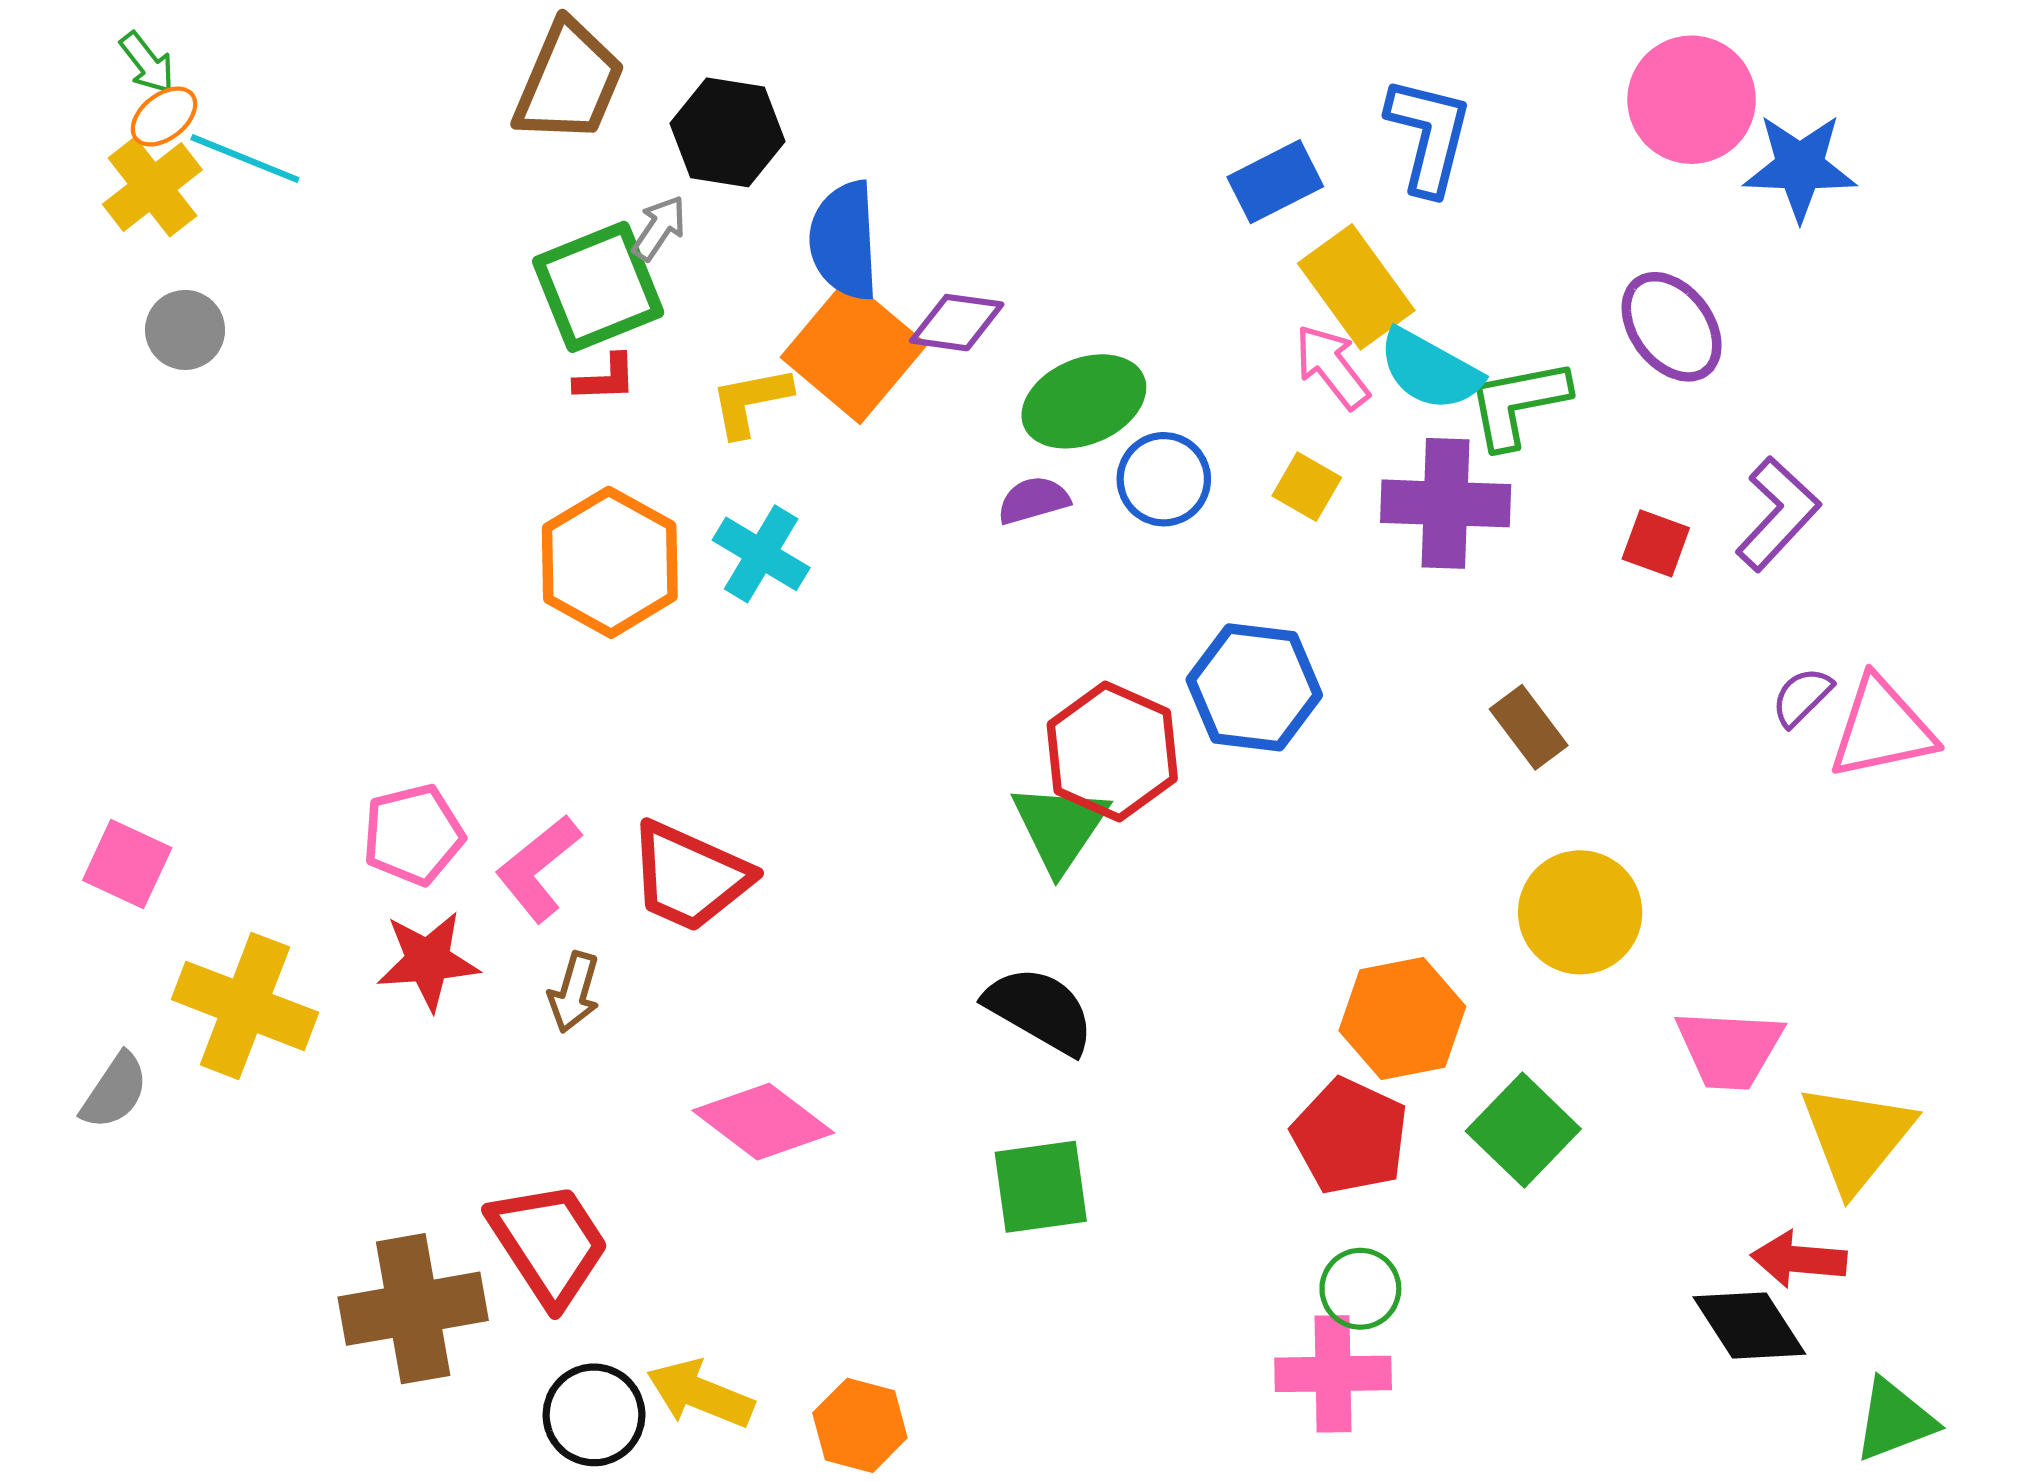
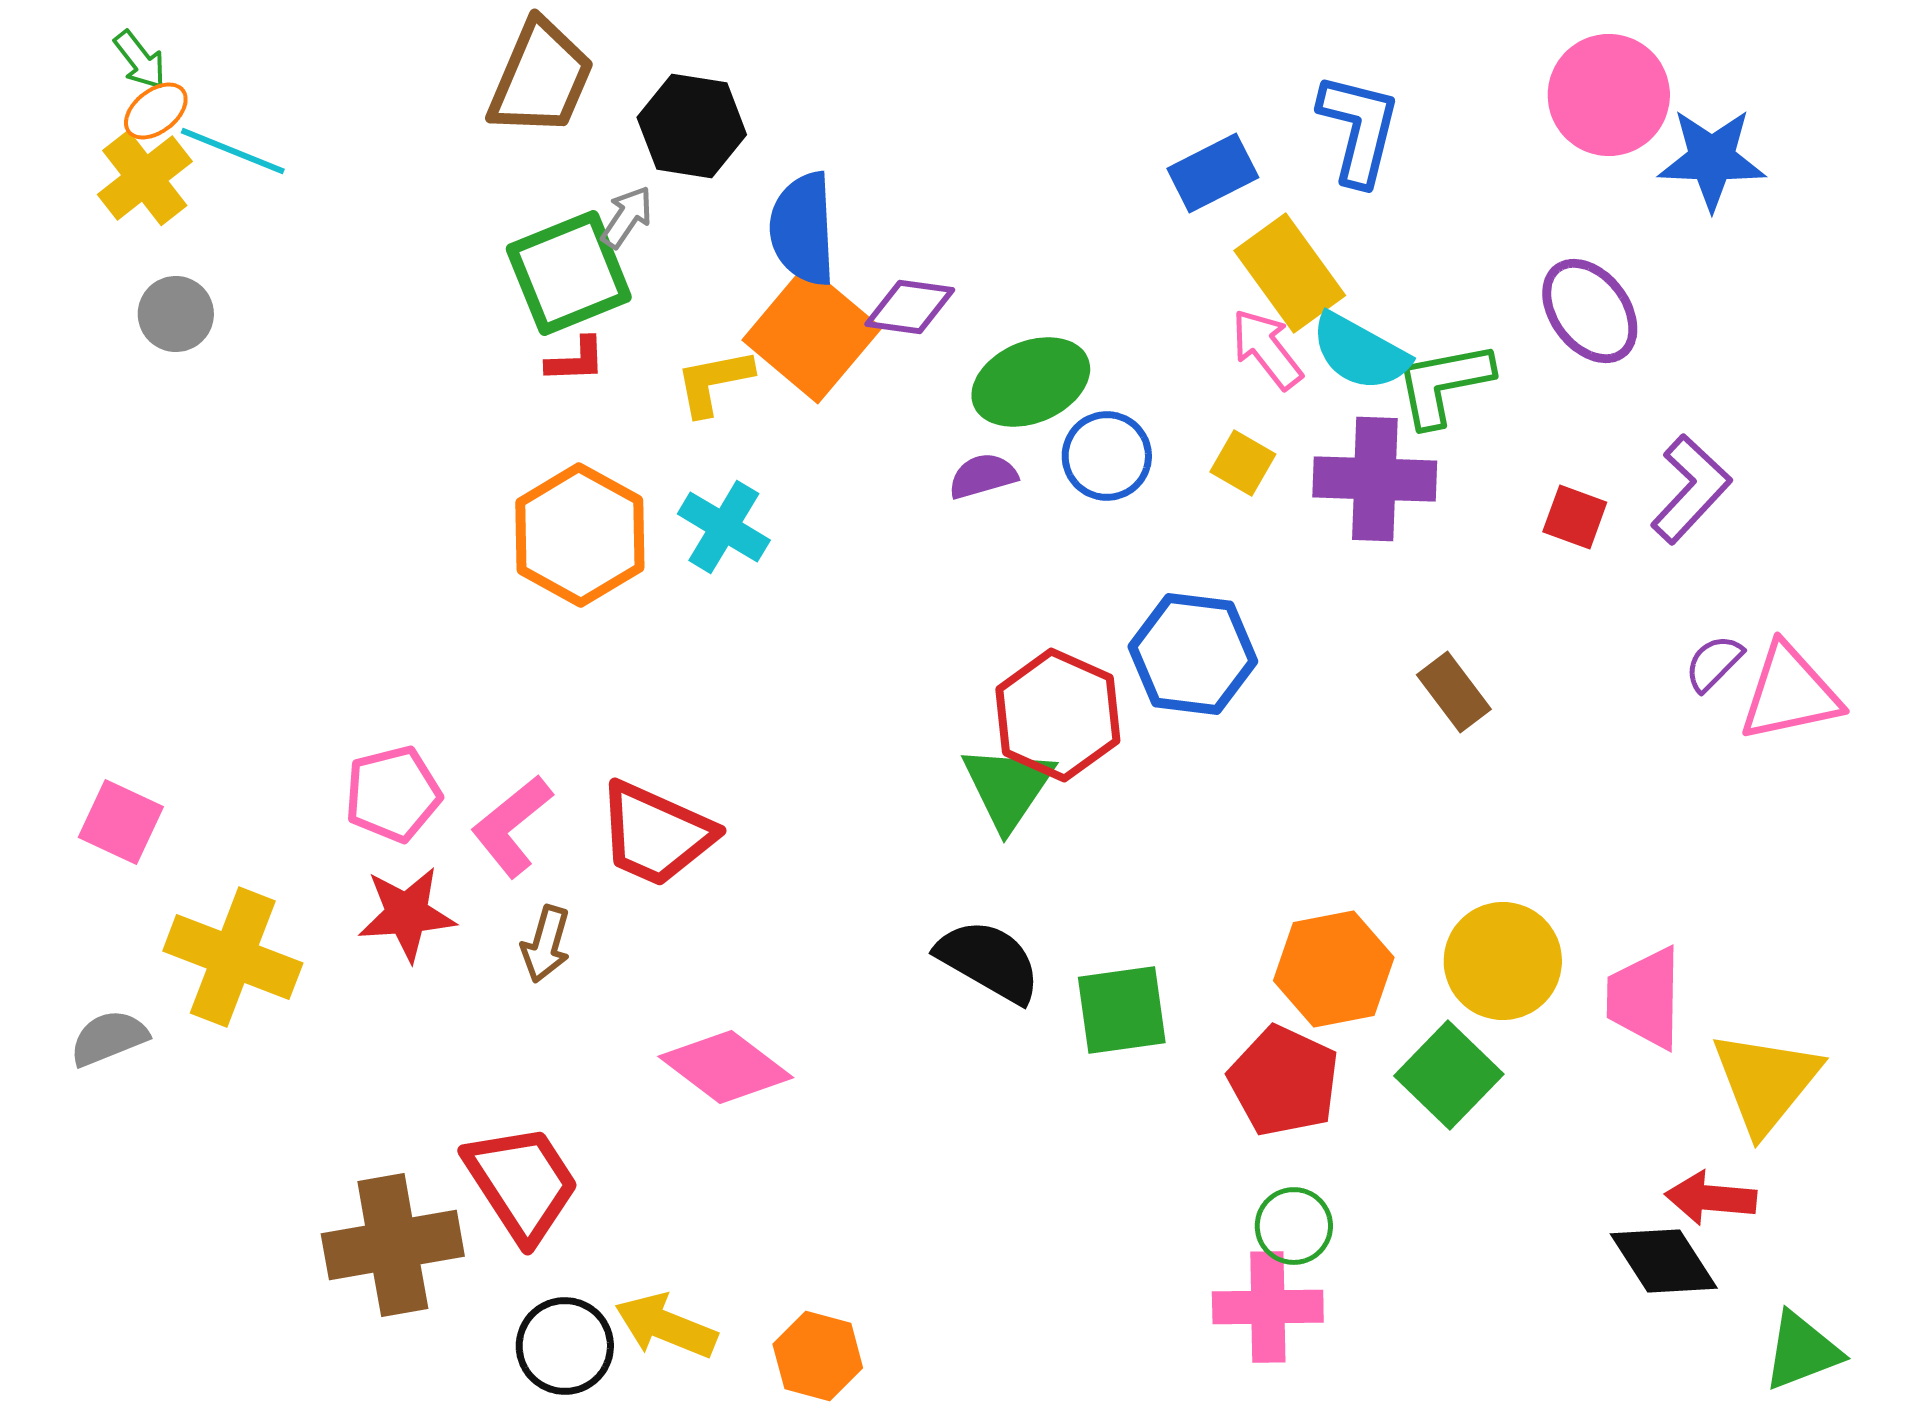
yellow circle: (1580, 912) -> (1503, 961), moved
pink trapezoid: (1729, 1049) -> (1645, 998), turned 88
gray semicircle: (115, 1091) -> (109, 1038), turned -146
green square: (1041, 1187) -> (1122, 1010), moved

